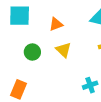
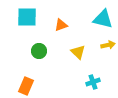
yellow triangle: (63, 50) -> (78, 52), moved

